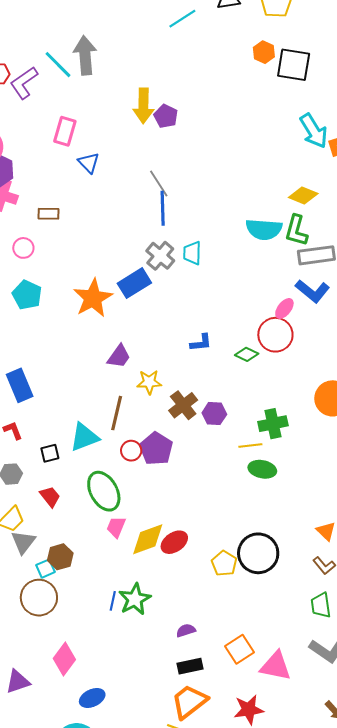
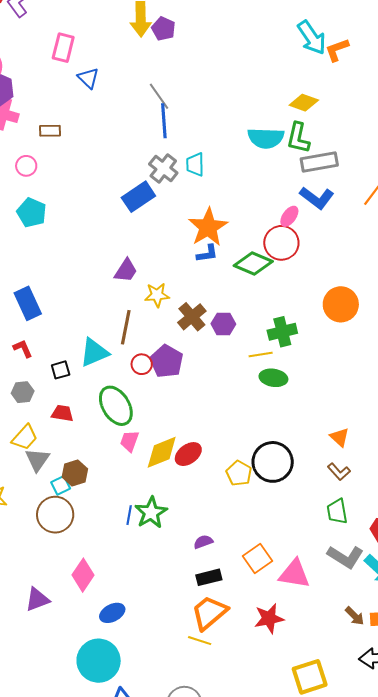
orange star: (93, 298) -> (208, 227), moved
green diamond: (247, 354) -> (253, 264), size x1.6
red trapezoid: (50, 497) -> (62, 413), turned -40

